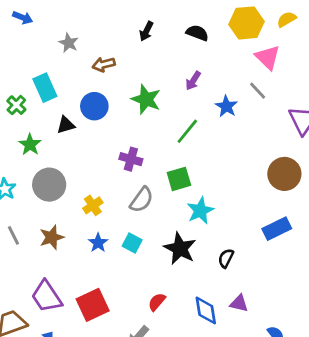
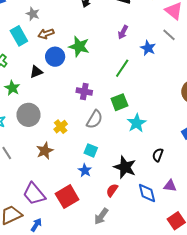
brown arrow: (104, 64) -> (46, 34), moved
cyan rectangle: (45, 88) -> (19, 36), moved
green star: (146, 99) -> (79, 46), moved
brown star: (52, 237) -> (45, 151), moved
blue star: (98, 243) -> (85, 170), moved
black star: (180, 249) -> (125, 167), moved

